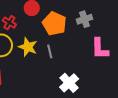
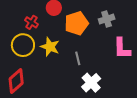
orange pentagon: (54, 24) -> (76, 23), turned 30
gray line: (50, 51) -> (78, 58), moved

